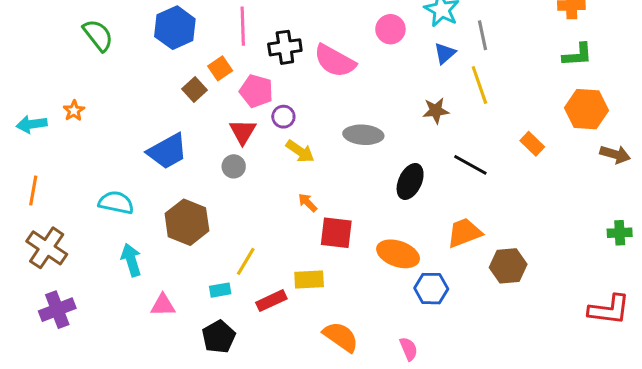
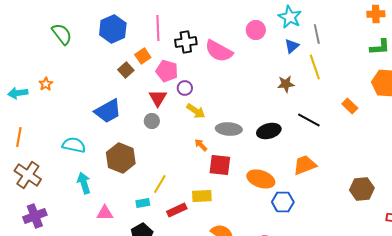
gray ellipse: (363, 135) -> (229, 129), moved
black ellipse: (410, 181) -> (269, 131), turned 50
brown hexagon: (508, 266) -> (362, 189), moved

